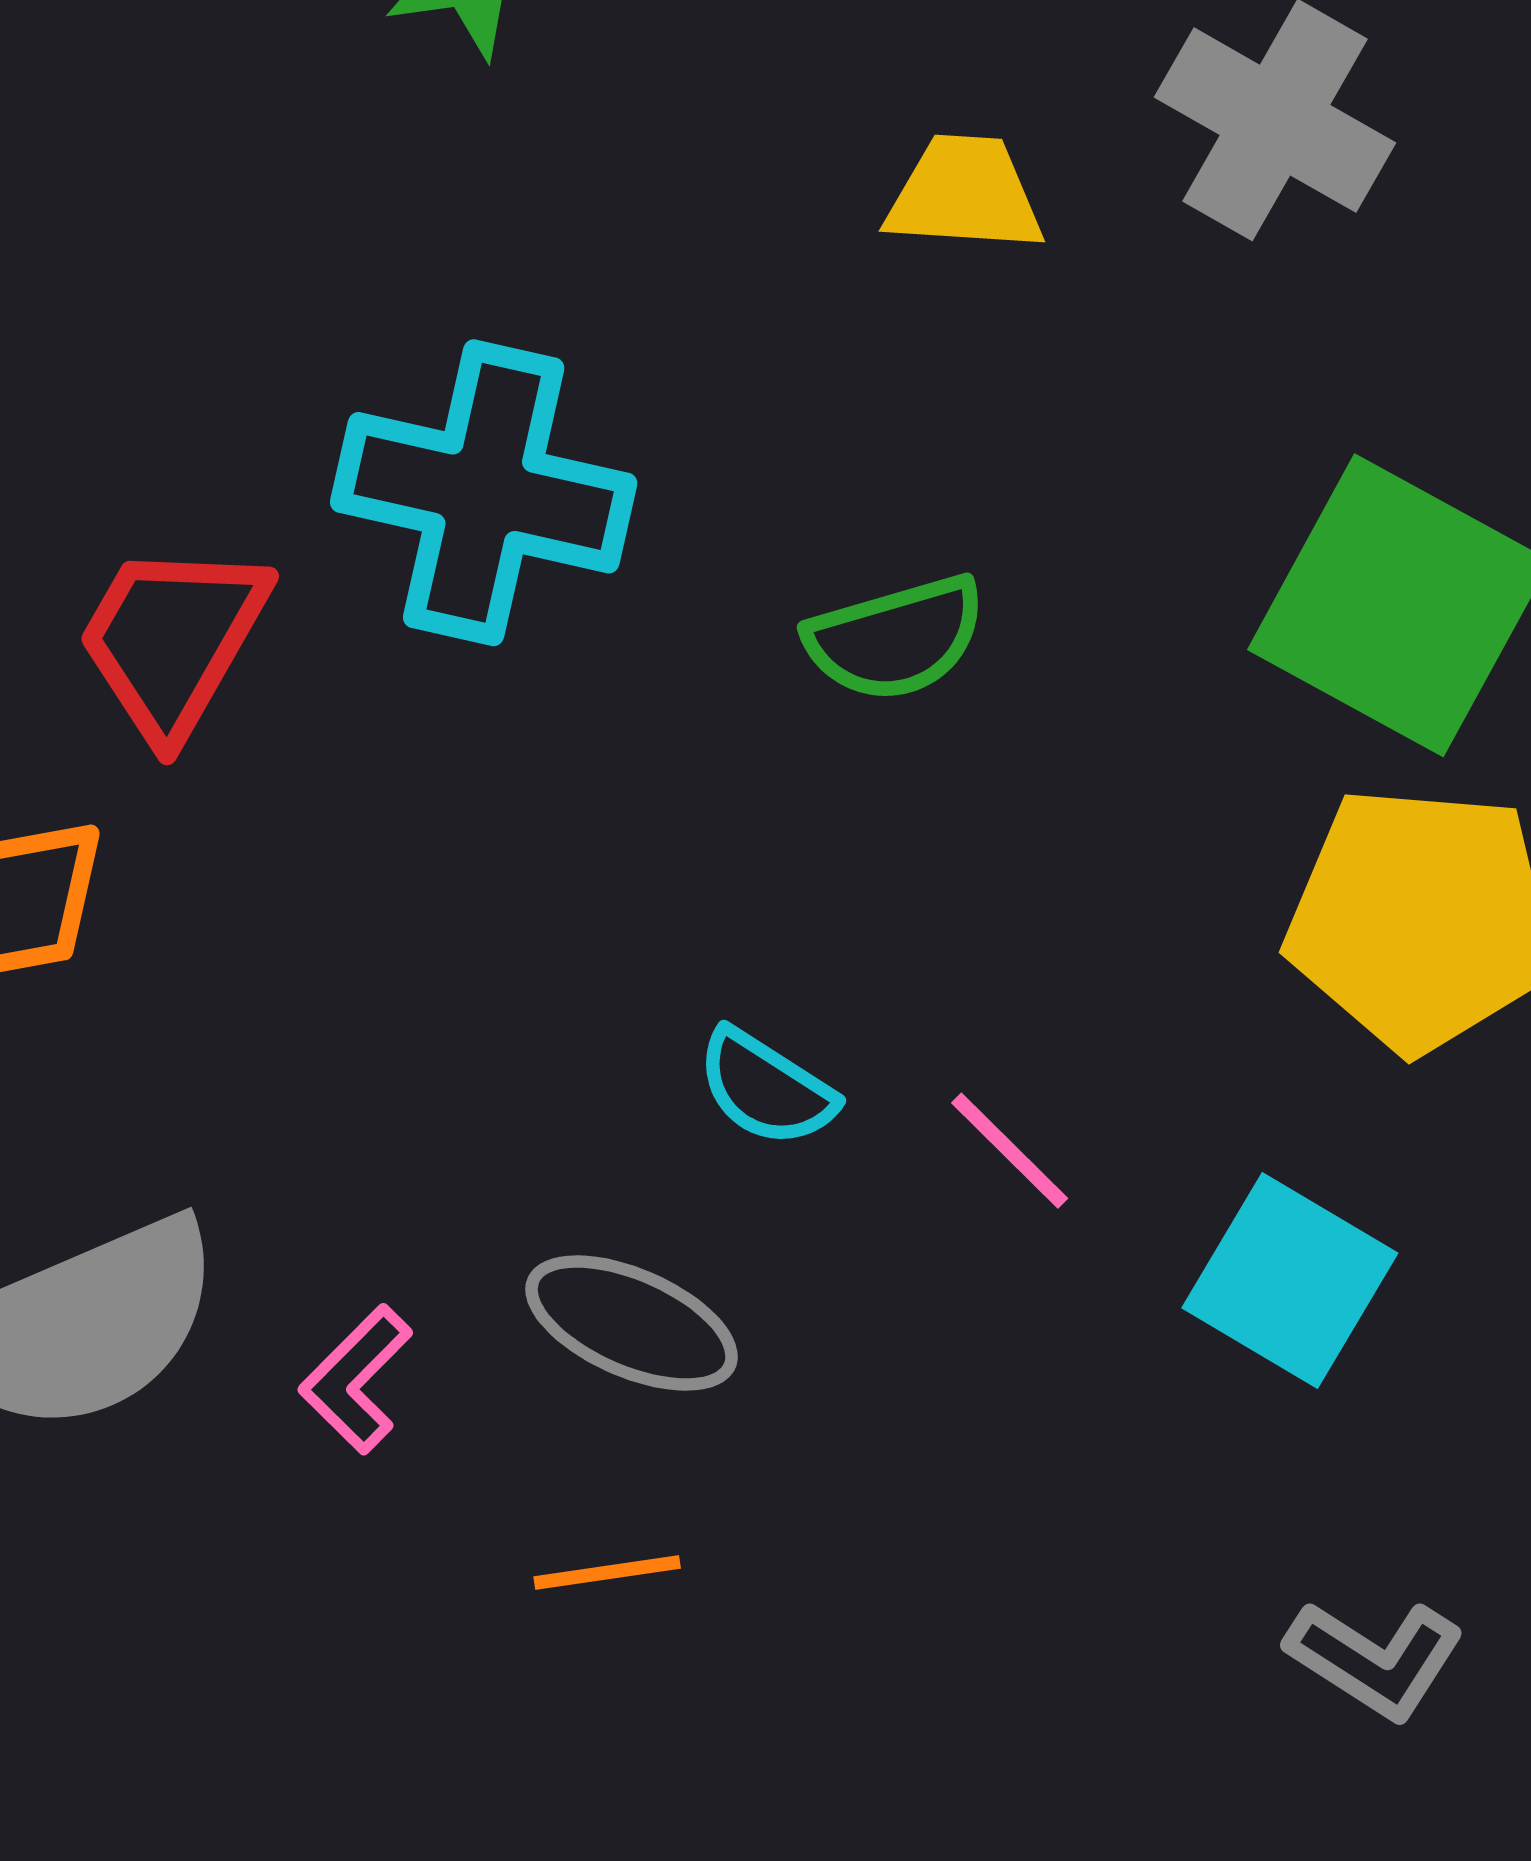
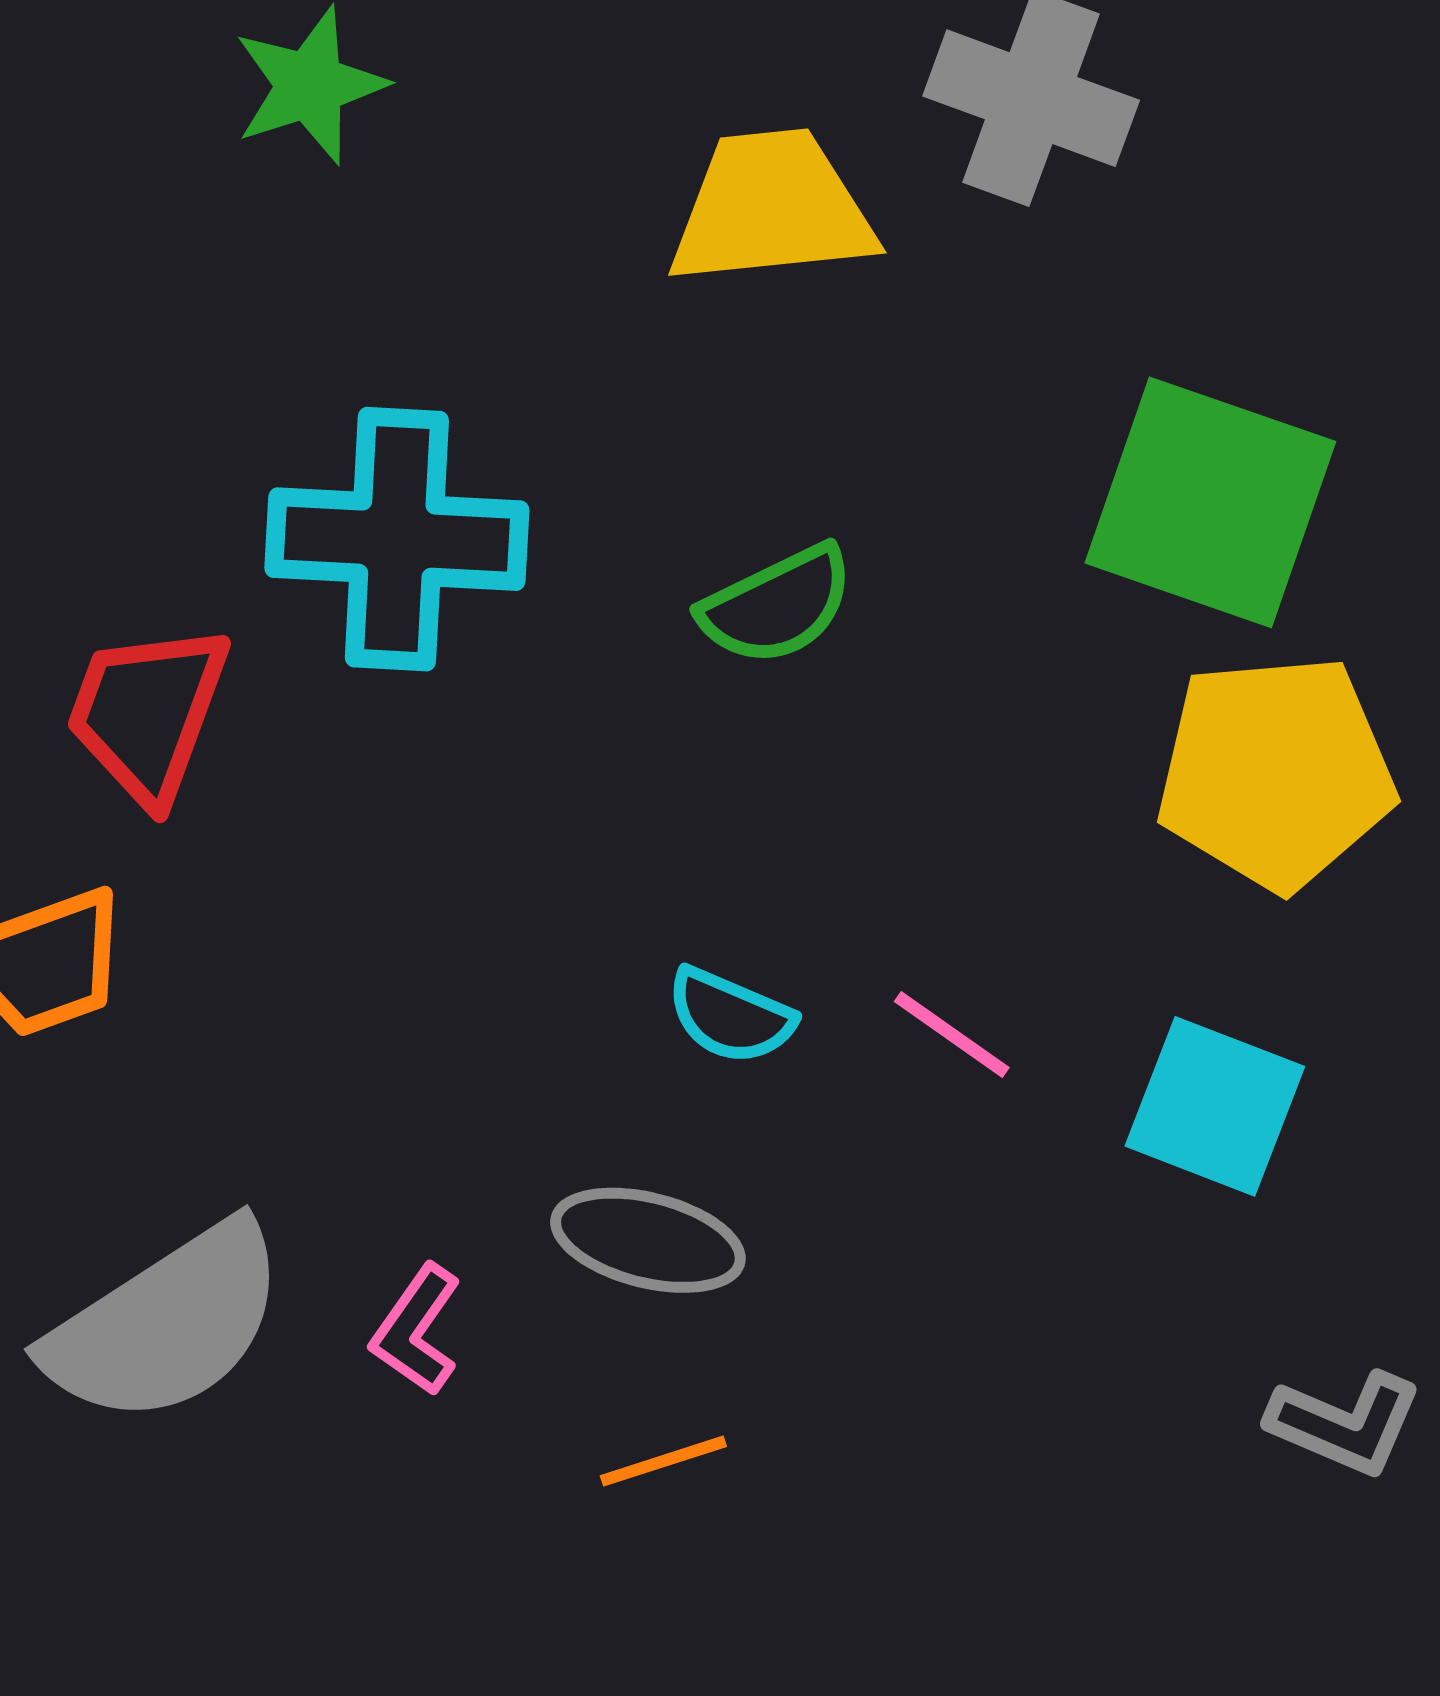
yellow trapezoid: (965, 194) -> (772, 208), size x1.5

